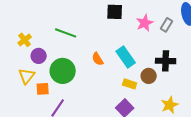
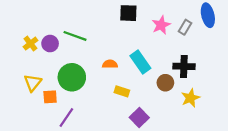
purple circle: (39, 56) -> (50, 44), moved
orange semicircle: (98, 59) -> (110, 64), turned 120
yellow rectangle: (130, 84) -> (122, 91), moved
yellow star: (170, 105) -> (190, 98), moved

